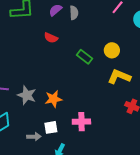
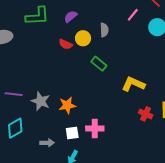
gray semicircle: (74, 13) -> (104, 30), moved
yellow circle: (112, 50) -> (83, 38), moved
white square: (51, 127) -> (72, 133), moved

